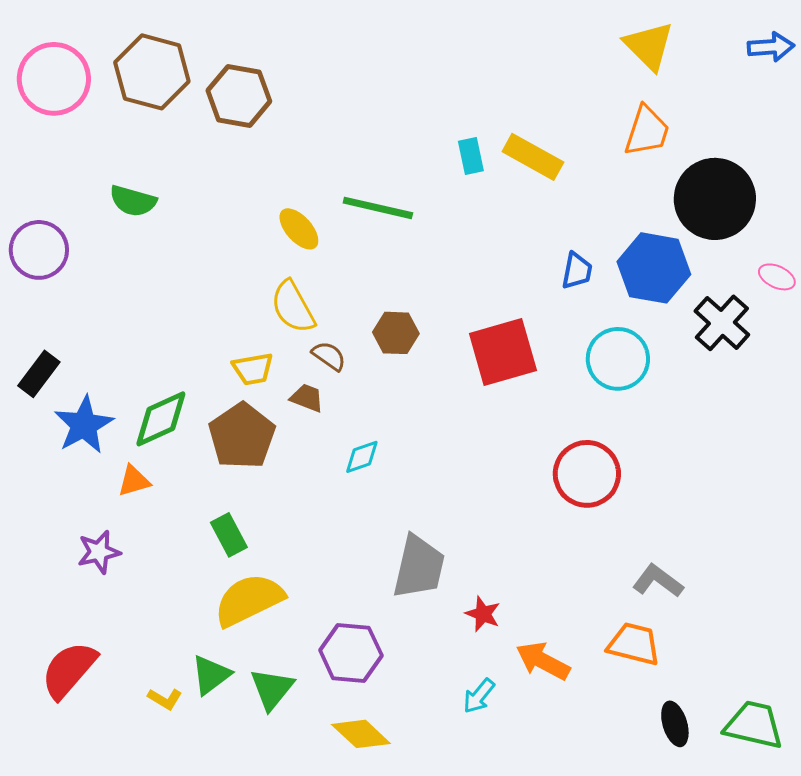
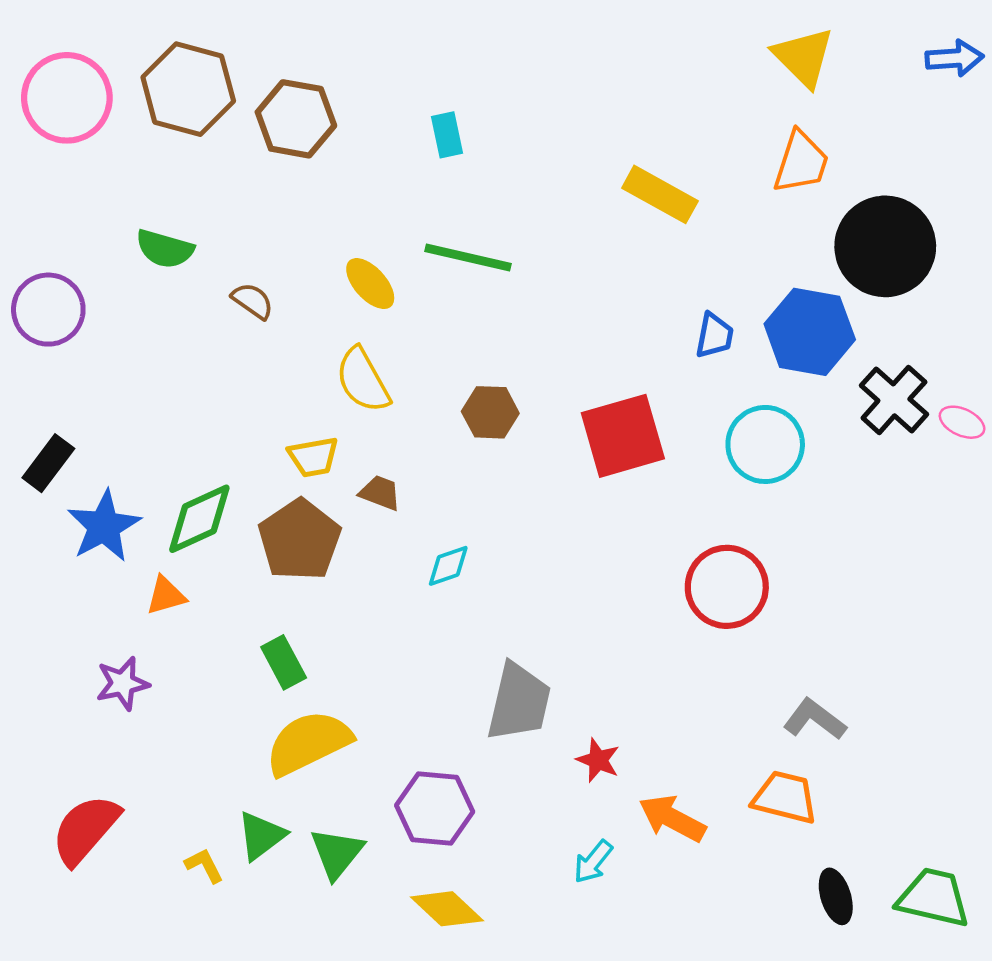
cyan rectangle: (471, 156) -> (447, 135), moved
pink ellipse: (777, 277) -> (962, 422), moved
brown semicircle: (329, 356) -> (253, 301), moved
yellow L-shape: (165, 699) -> (204, 865), turned -148

